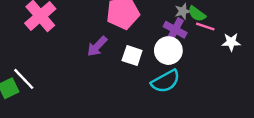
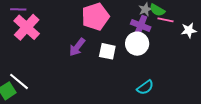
cyan semicircle: (166, 81) -> (145, 87), moved, size x0.7

